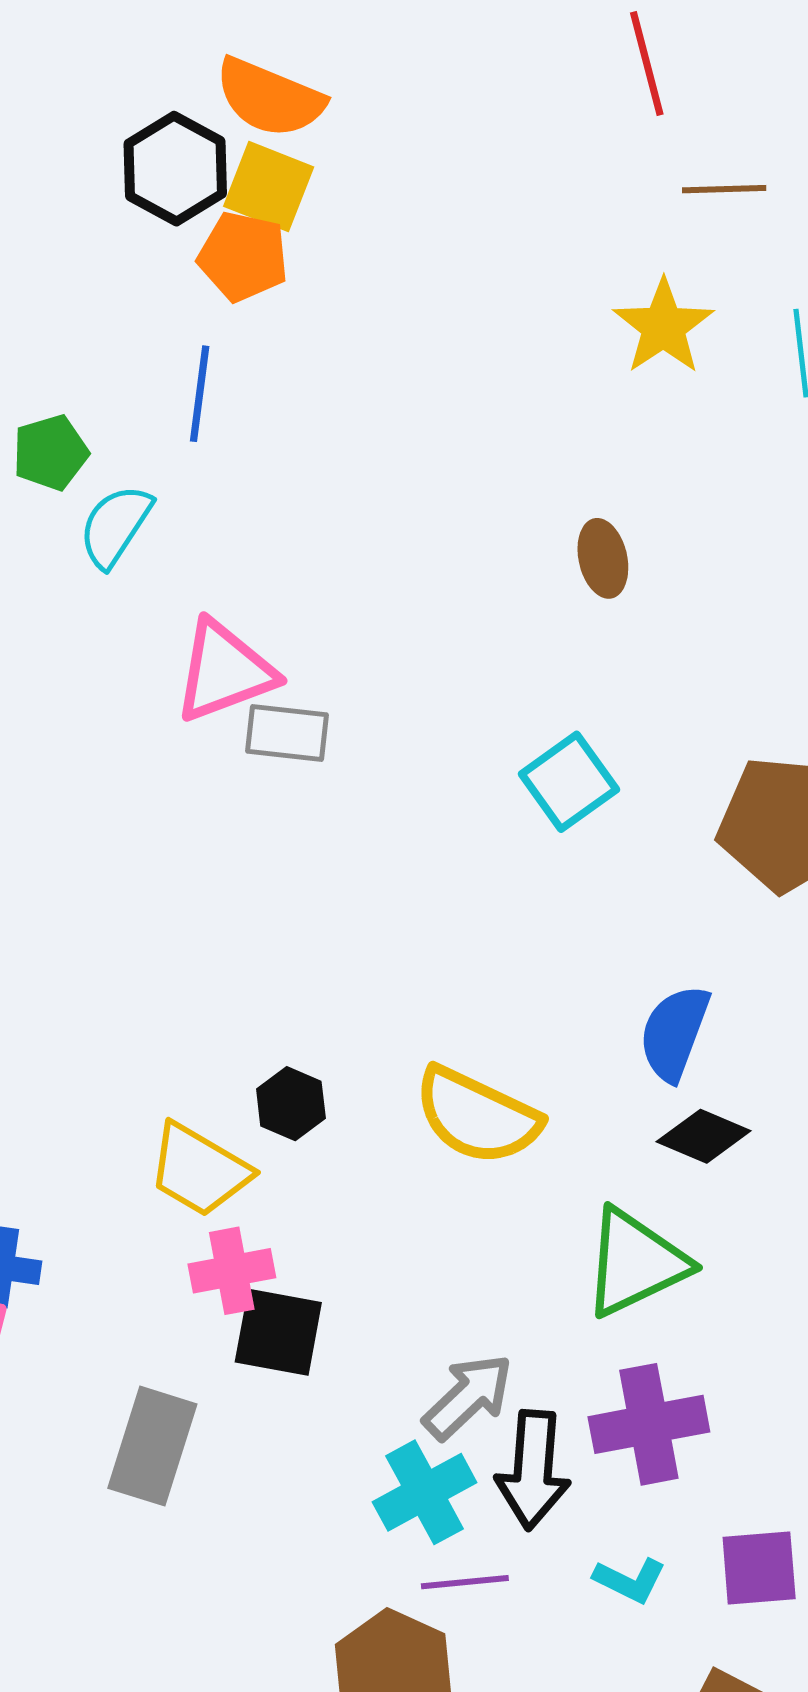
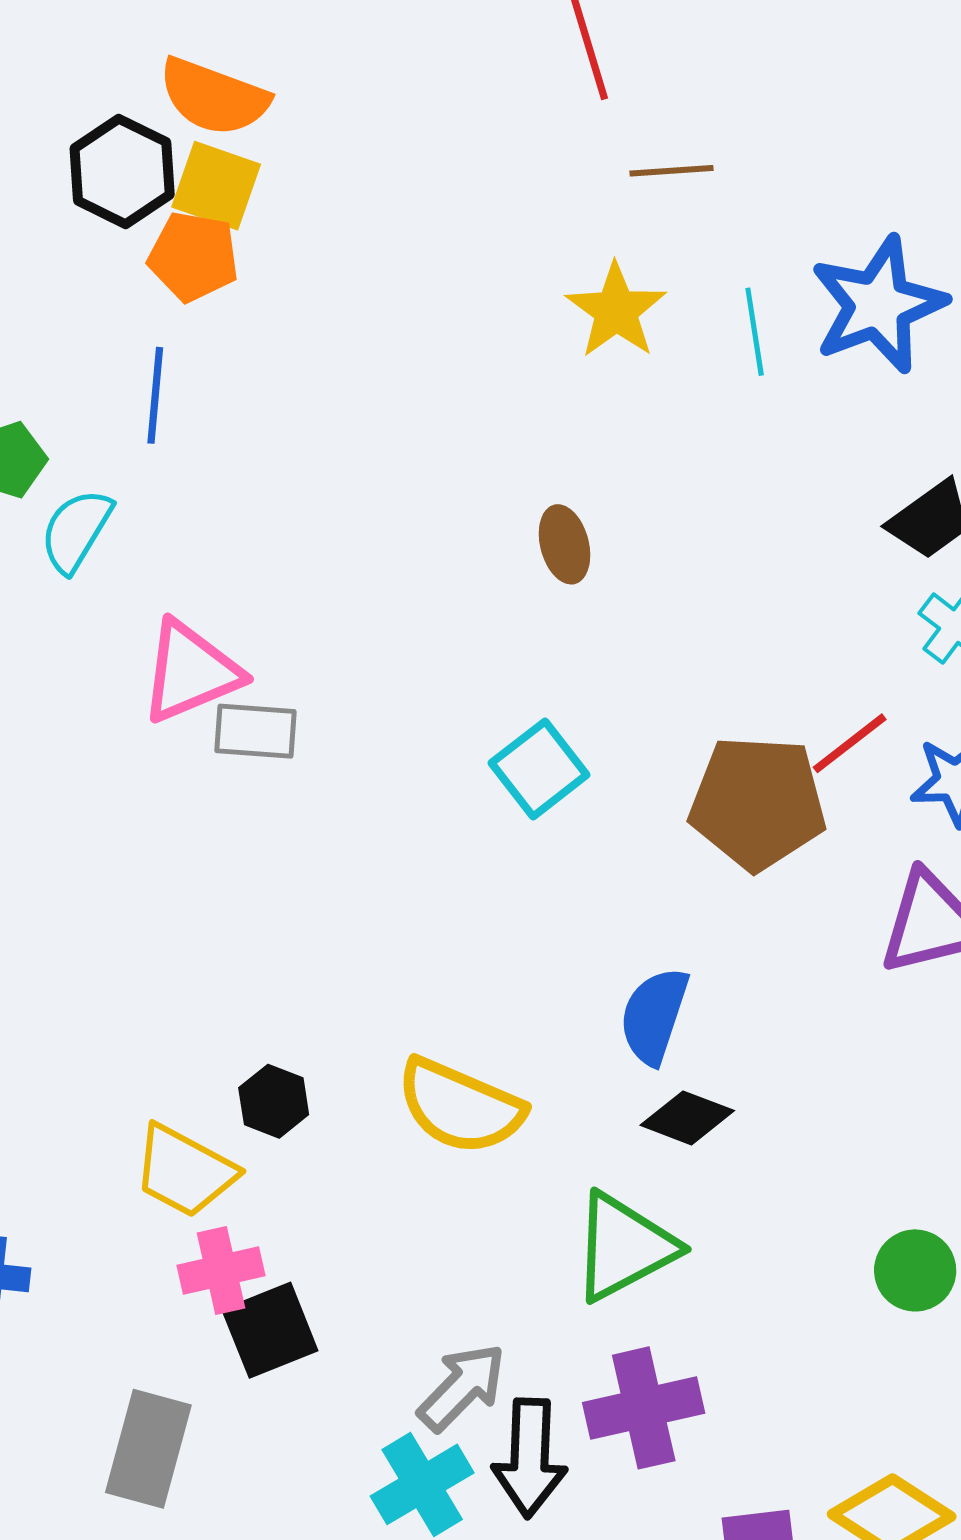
black square: (278, 1332) -> (270, 1330), turned -30

